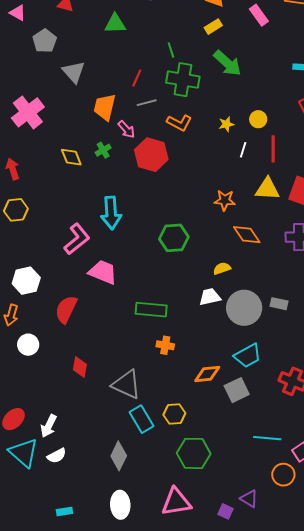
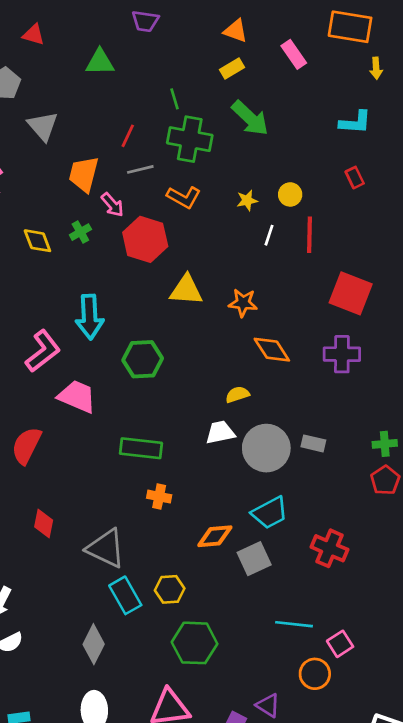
yellow triangle: (267, 189) -> (186, 290), moved
green hexagon: (174, 238) -> (143, 359), moved

